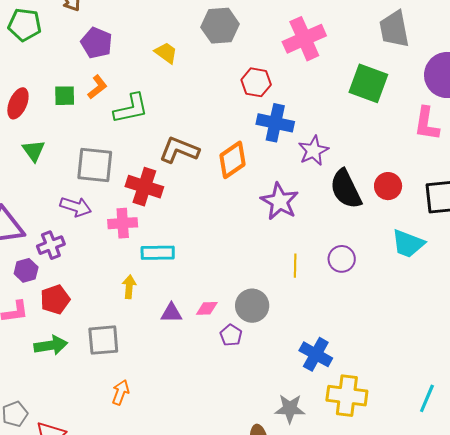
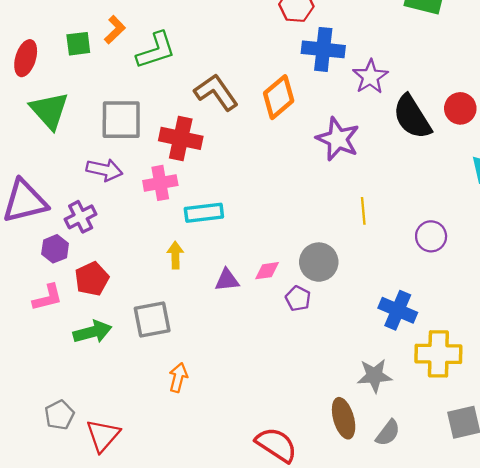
brown L-shape: (179, 150) -> (216, 92), turned 39
green triangle: (34, 151) -> (49, 110), size x1.5
purple circle: (342, 259) -> (431, 236), moved

